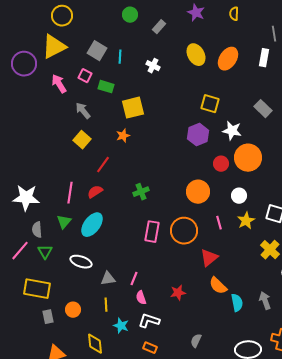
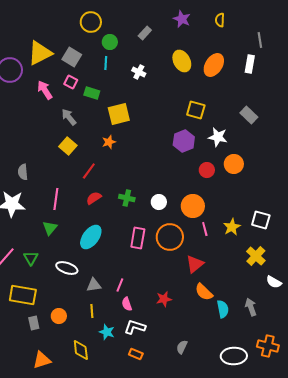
green circle: (130, 15) -> (110, 42), moved
yellow circle: (62, 16) -> (91, 22), moved
gray square: (97, 51) -> (72, 57), moved
orange circle: (248, 158) -> (234, 164), size x0.7
red semicircle: (95, 192) -> (94, 198), moved
green cross: (141, 192) -> (127, 198), turned 35
orange circle: (198, 192) -> (193, 206), moved
white circle: (239, 196) -> (159, 202), moved
cyan ellipse: (92, 225) -> (91, 237), moved
gray semicircle: (37, 230) -> (23, 172), moved

